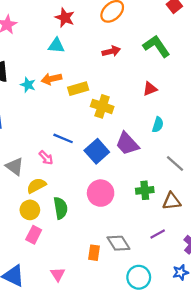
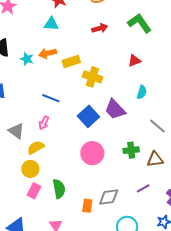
blue line: (63, 138) -> (51, 98), moved
pink arrow: (46, 158) -> (44, 123), turned 72
green semicircle: (60, 208) -> (59, 189), moved
gray diamond: (118, 243) -> (109, 197), turned -65

